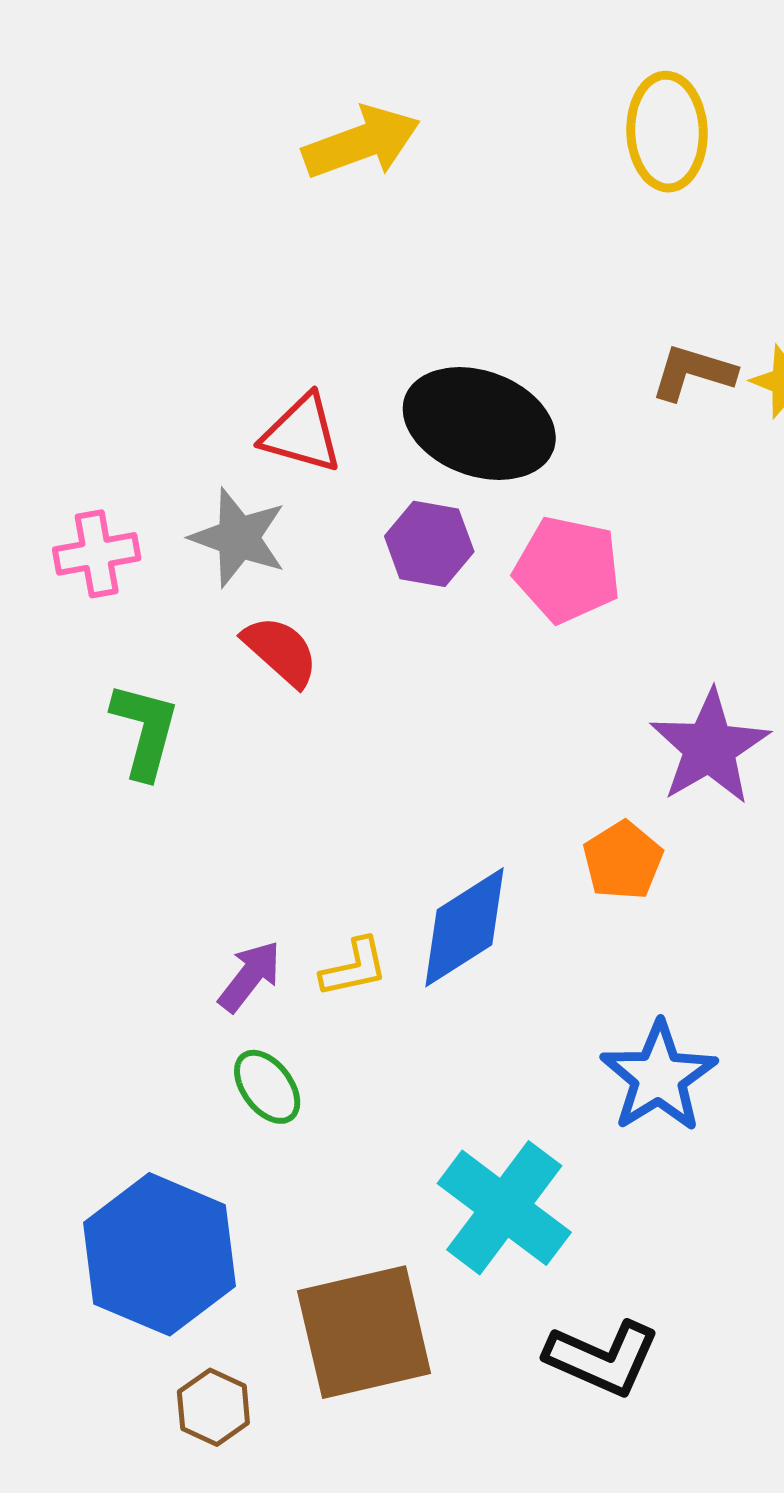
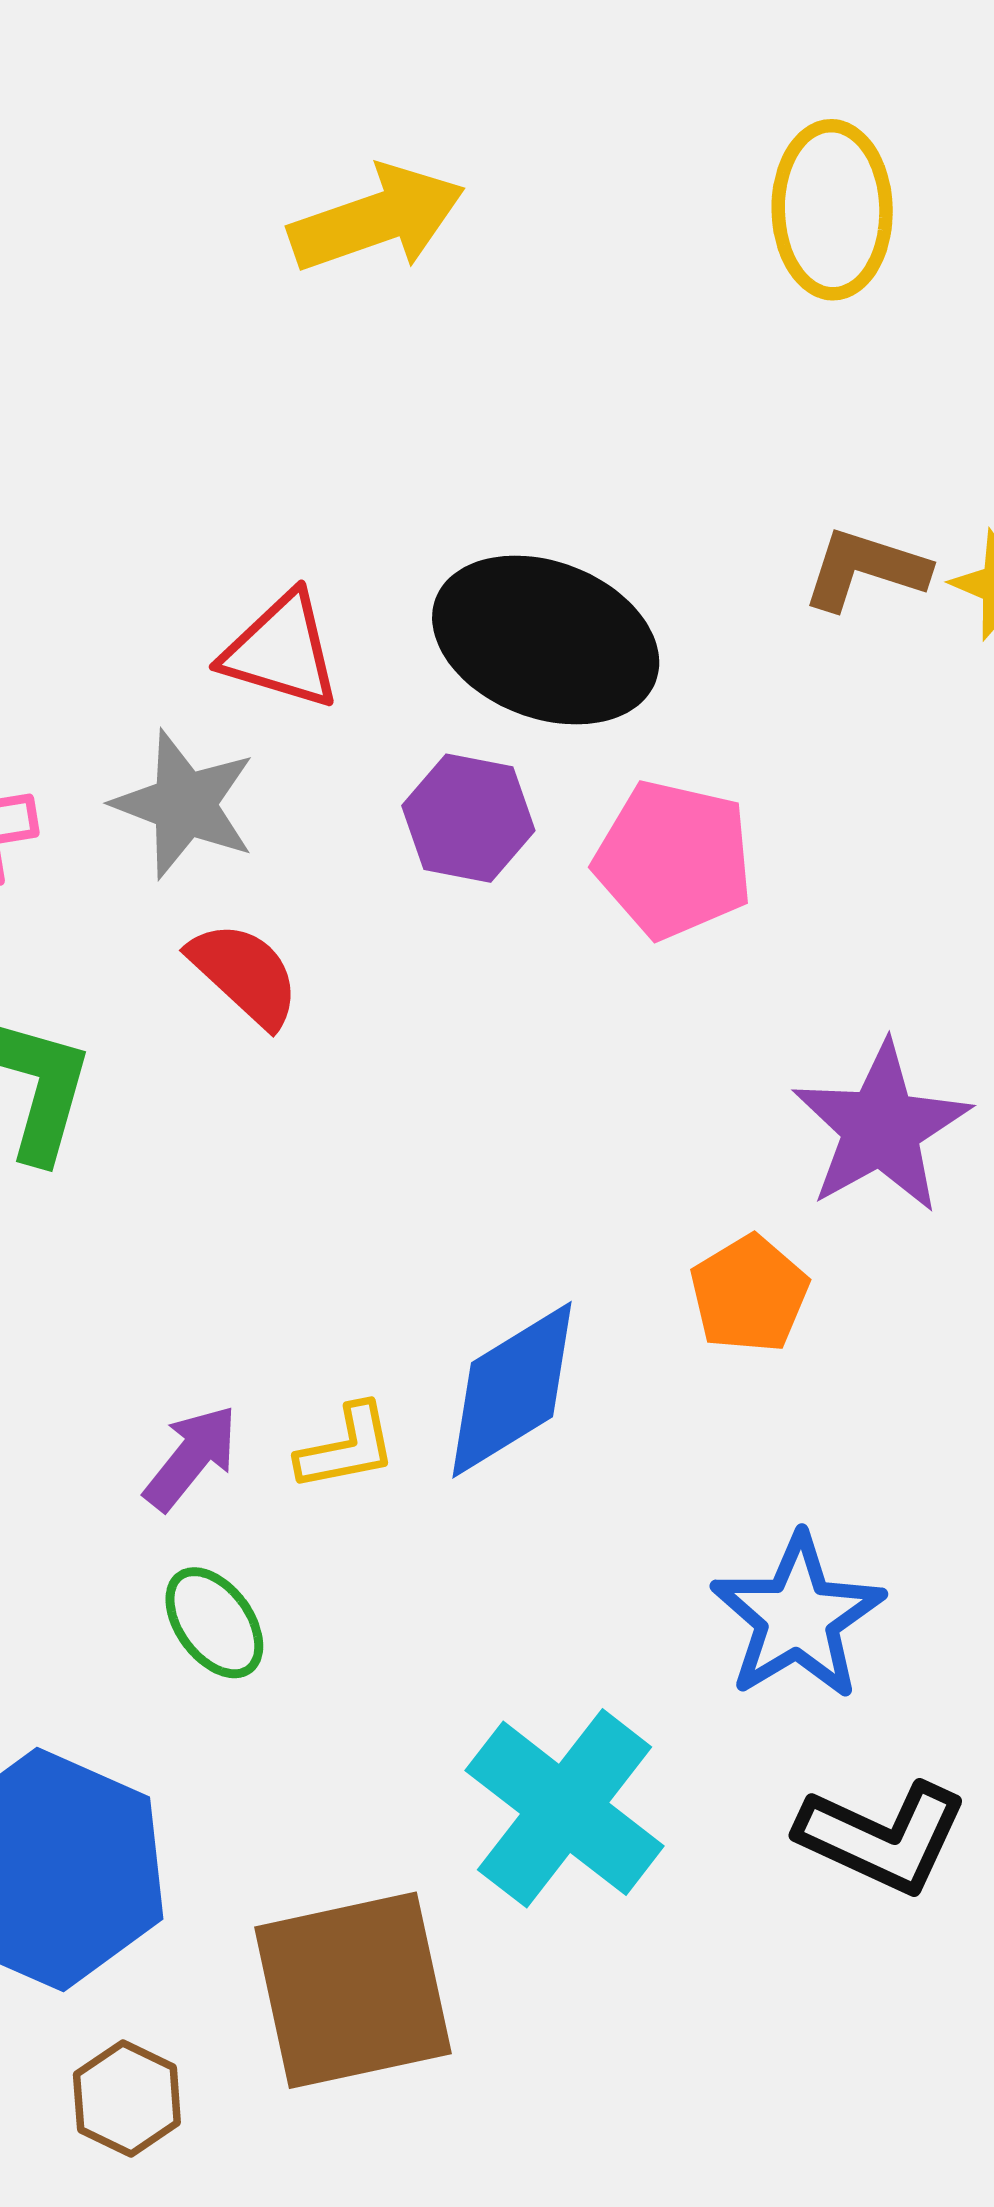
black L-shape: (602, 1358) -> (882, 1837), moved

